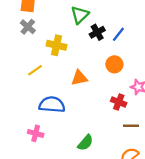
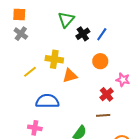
yellow cross: (57, 45) -> (54, 59), moved
red cross: (119, 102) -> (107, 94), turned 32
brown line: (131, 126) -> (103, 115), moved

